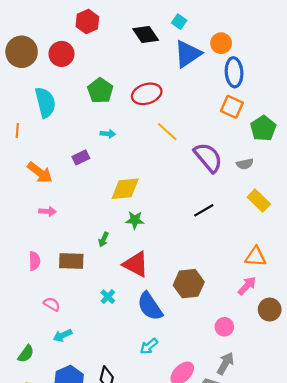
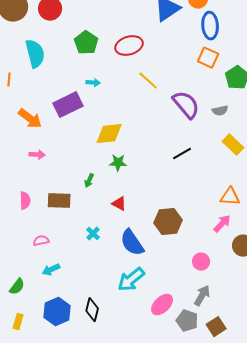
purple rectangle: (81, 157) -> (68, 105), size x1.8
red triangle: (136, 264) -> (119, 204), size x0.6
pink semicircle: (52, 304) -> (41, 241), turned -42
cyan arrow: (149, 346) -> (131, 280), size x1.6

